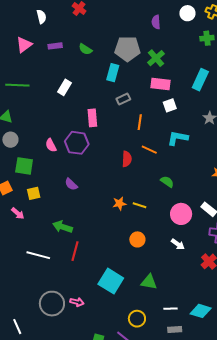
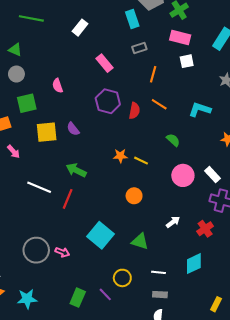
cyan rectangle: (113, 73) -> (132, 19), turned -42
pink rectangle: (92, 118) -> (105, 63), turned -42
cyan L-shape: (178, 138) -> (200, 109), moved
purple hexagon: (77, 143) -> (108, 101), moved
green square: (24, 166) -> (27, 103), turned -30
yellow square: (34, 193) -> (47, 132), moved, size x1.5
green arrow: (63, 227) -> (76, 170), moved
white arrow: (178, 244) -> (173, 222), moved, turned -80
white line: (38, 255) -> (39, 187), moved
cyan diamond: (201, 311) -> (194, 264), moved, turned -50

